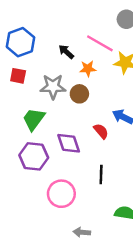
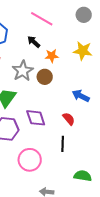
pink line: (100, 43) -> (42, 19), moved
gray star: (53, 87) -> (23, 71), turned -30
red semicircle: (101, 131) -> (69, 119), moved

